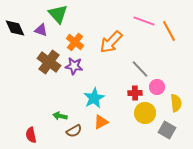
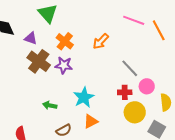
purple triangle: (41, 30) -> (31, 38), moved
orange arrow: (111, 42) -> (101, 41), size x0.7
green arrow: (60, 116) -> (50, 105), moved

